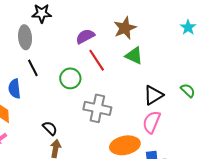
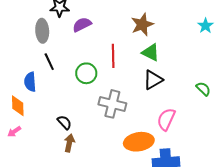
purple semicircle: (85, 36) -> (82, 25), moved
red line: (97, 60) -> (113, 56), turned 30
black triangle: (153, 95) -> (153, 80), moved

